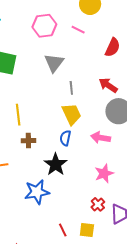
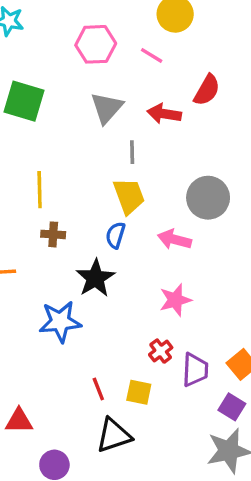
red arrow: (108, 85) -> (164, 114), moved, turned -30

